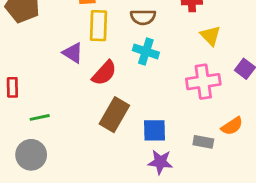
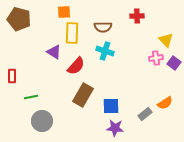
yellow triangle: (210, 36) -> (166, 40), moved
pink cross: (203, 82) -> (156, 58), moved, size x0.6
gray rectangle: (203, 142) -> (145, 114), turned -48
gray circle: (31, 155) -> (42, 121), moved

